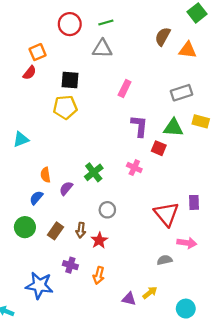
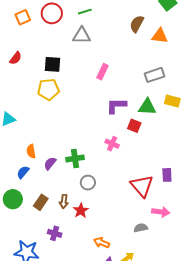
orange square: (38, 52) -> (23, 17), moved
purple L-shape: (139, 126) -> (116, 106), turned -95
green cross: (94, 172) -> (75, 158), moved, turned 30
orange arrow: (99, 275) -> (102, 243), moved, turned 98

